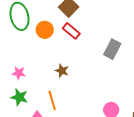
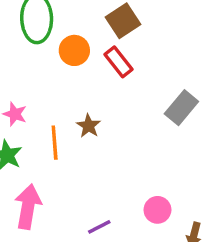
orange line: (52, 100) -> (55, 143), moved

